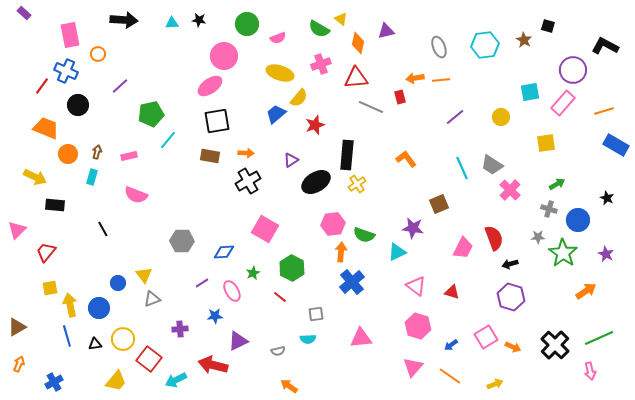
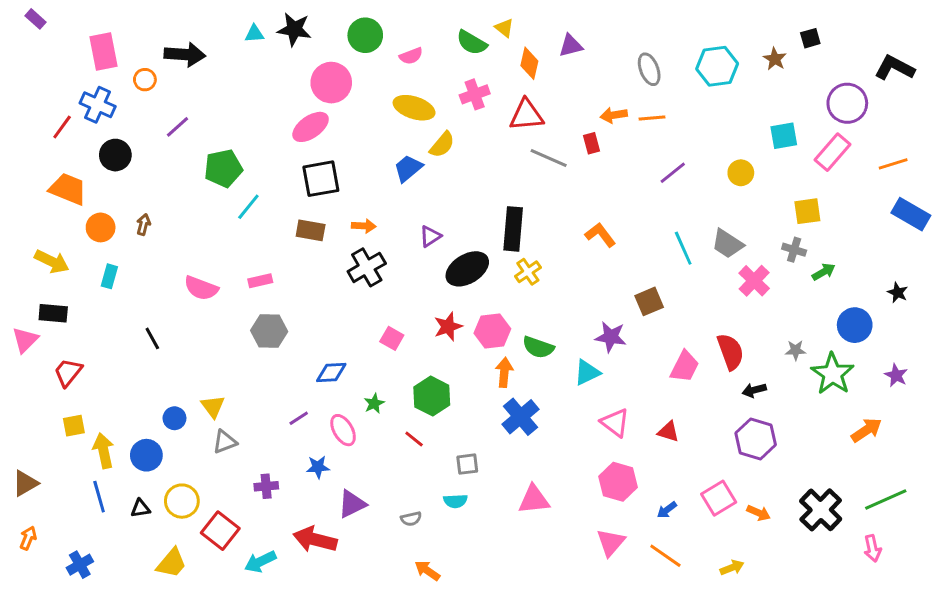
black arrow: (124, 20) -> (185, 54), moved
black star: (199, 20) -> (294, 29), size x1.6
black square: (548, 26) -> (810, 38), turned -32
red star: (315, 125) -> (448, 327), moved
pink rectangle: (129, 156) -> (260, 281), moved
cyan rectangle: (92, 177) -> (109, 276), moved
black rectangle: (55, 205) -> (53, 313), moved
gray cross: (549, 209) -> (794, 250), moved
pink square: (265, 229) -> (392, 338), size x0.6
gray hexagon: (182, 241) -> (269, 331), moved

